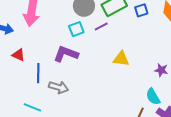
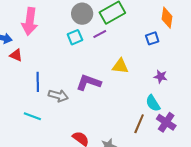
blue square: (141, 10) -> (152, 38), moved
purple L-shape: (66, 54) -> (89, 83), moved
red triangle: (18, 55) -> (16, 55), moved

